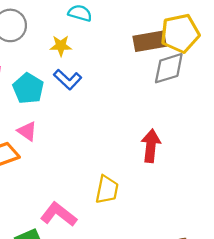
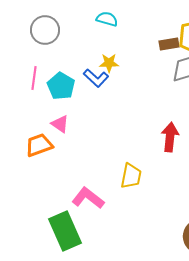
brown rectangle: (150, 41) -> (169, 44), size x0.7
yellow star: (61, 46) -> (109, 63), moved

